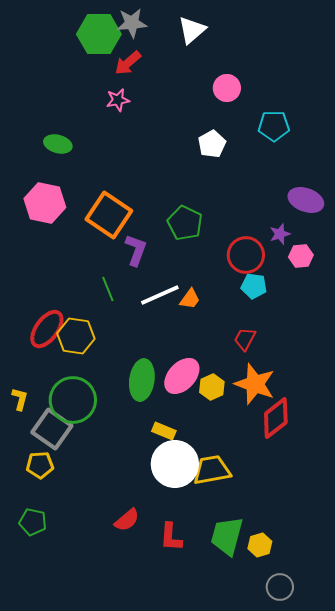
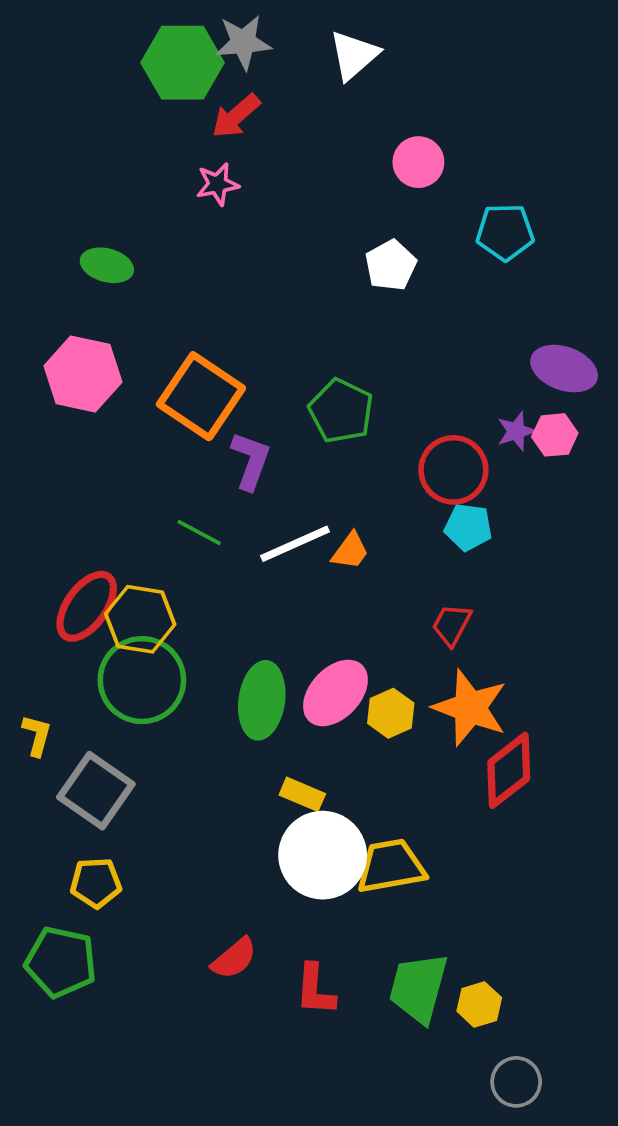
pink hexagon: (301, 256) -> (555, 435), moved
green line: (108, 289) -> (199, 533), turned -40
green circle: (73, 400) -> (142, 680), moved
yellow pentagon: (40, 465) -> (96, 883), moved
green pentagon: (33, 522) -> (61, 962), size x1.4

